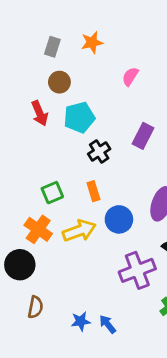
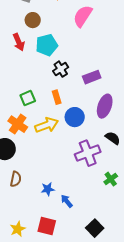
pink semicircle: (130, 76) -> (83, 16), size x1.6
purple rectangle: (143, 136) -> (92, 77), moved, turned 42
blue arrow: (108, 324) -> (67, 201), moved

